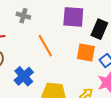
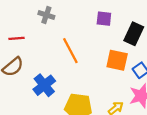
purple square: (73, 17) -> (104, 19), size x0.6

